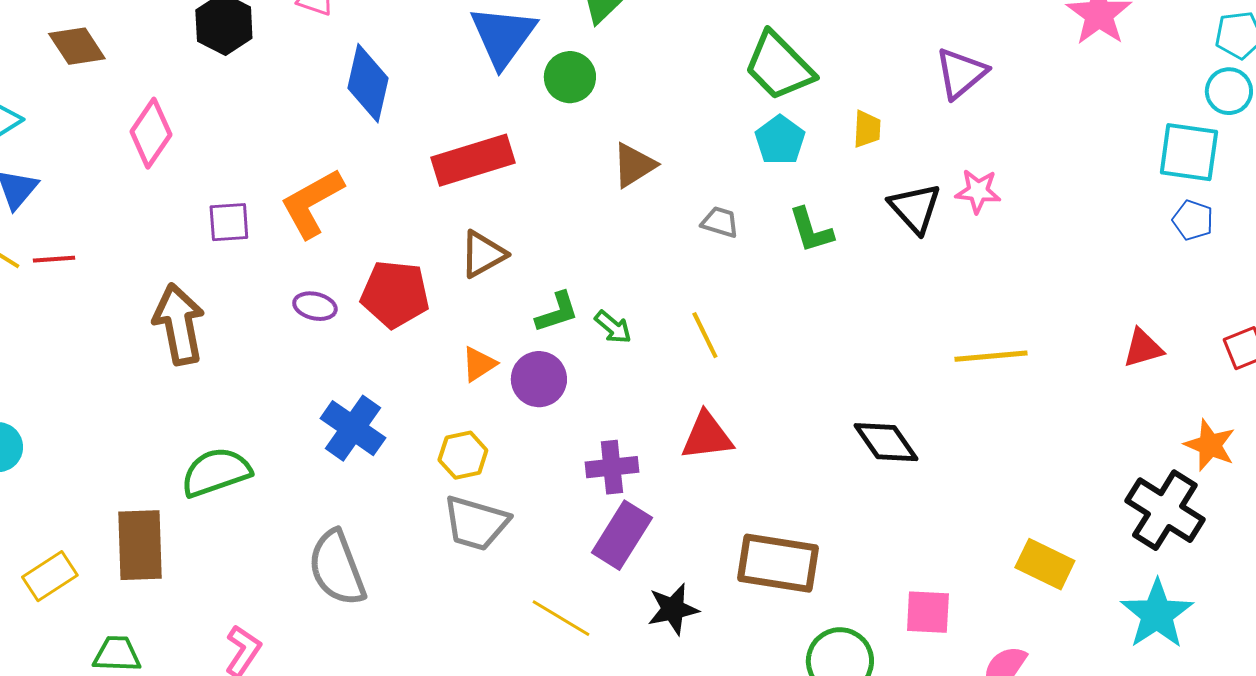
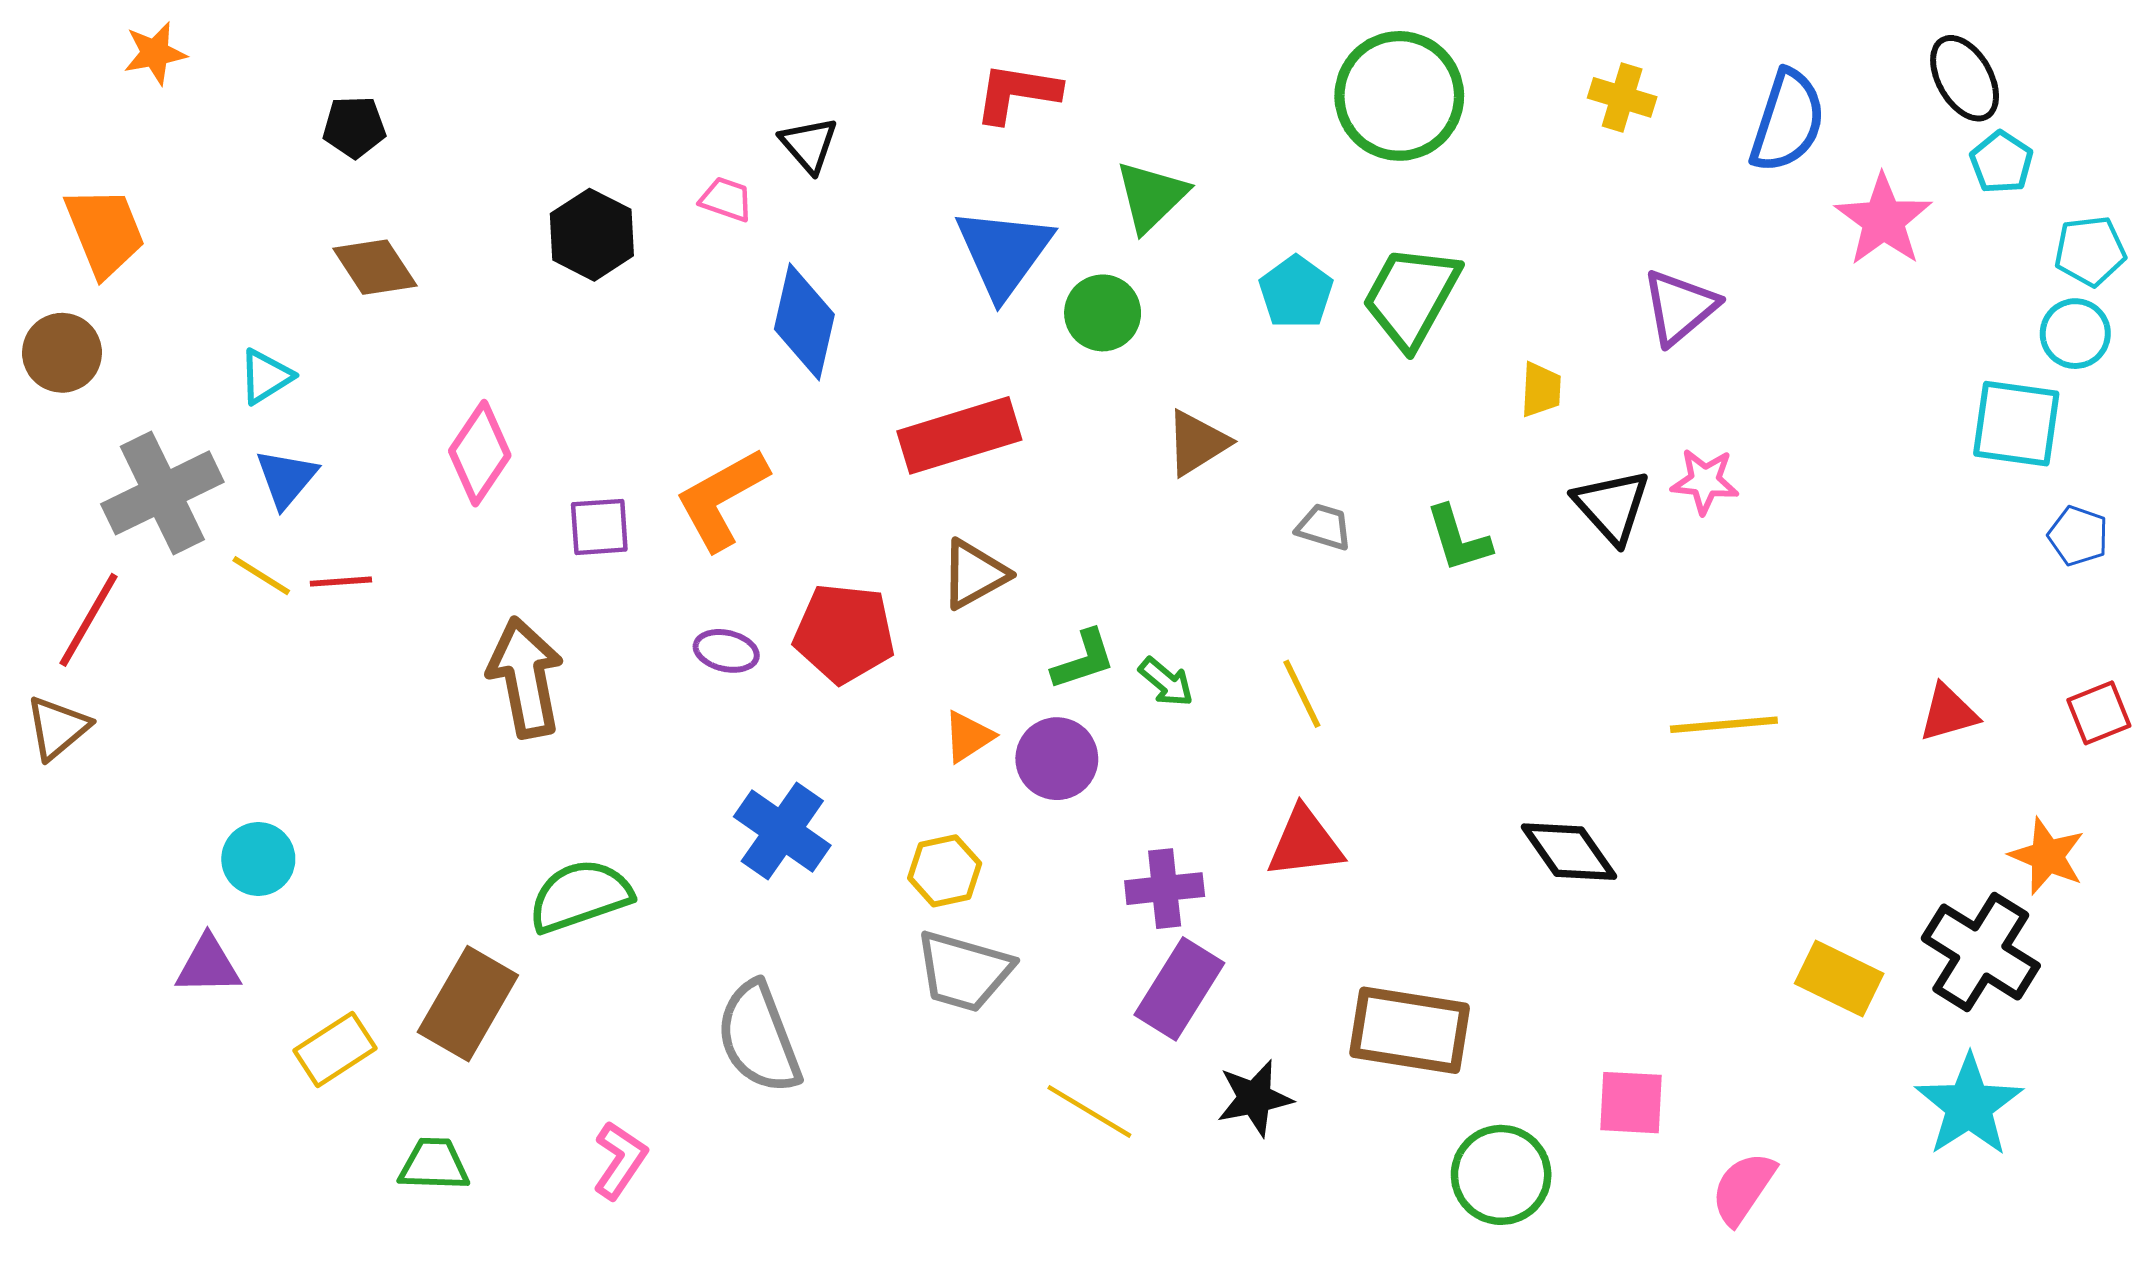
green trapezoid: (779, 66) -> (1411, 297), turned 74
pink diamond: (151, 133) -> (480, 453), moved
cyan pentagon: (780, 140) -> (1296, 292), moved
blue pentagon: (1193, 220) -> (2078, 536), moved
brown rectangle: (140, 545) -> (468, 1004), turned 32
yellow rectangle: (1045, 564) -> (1839, 979), moved

